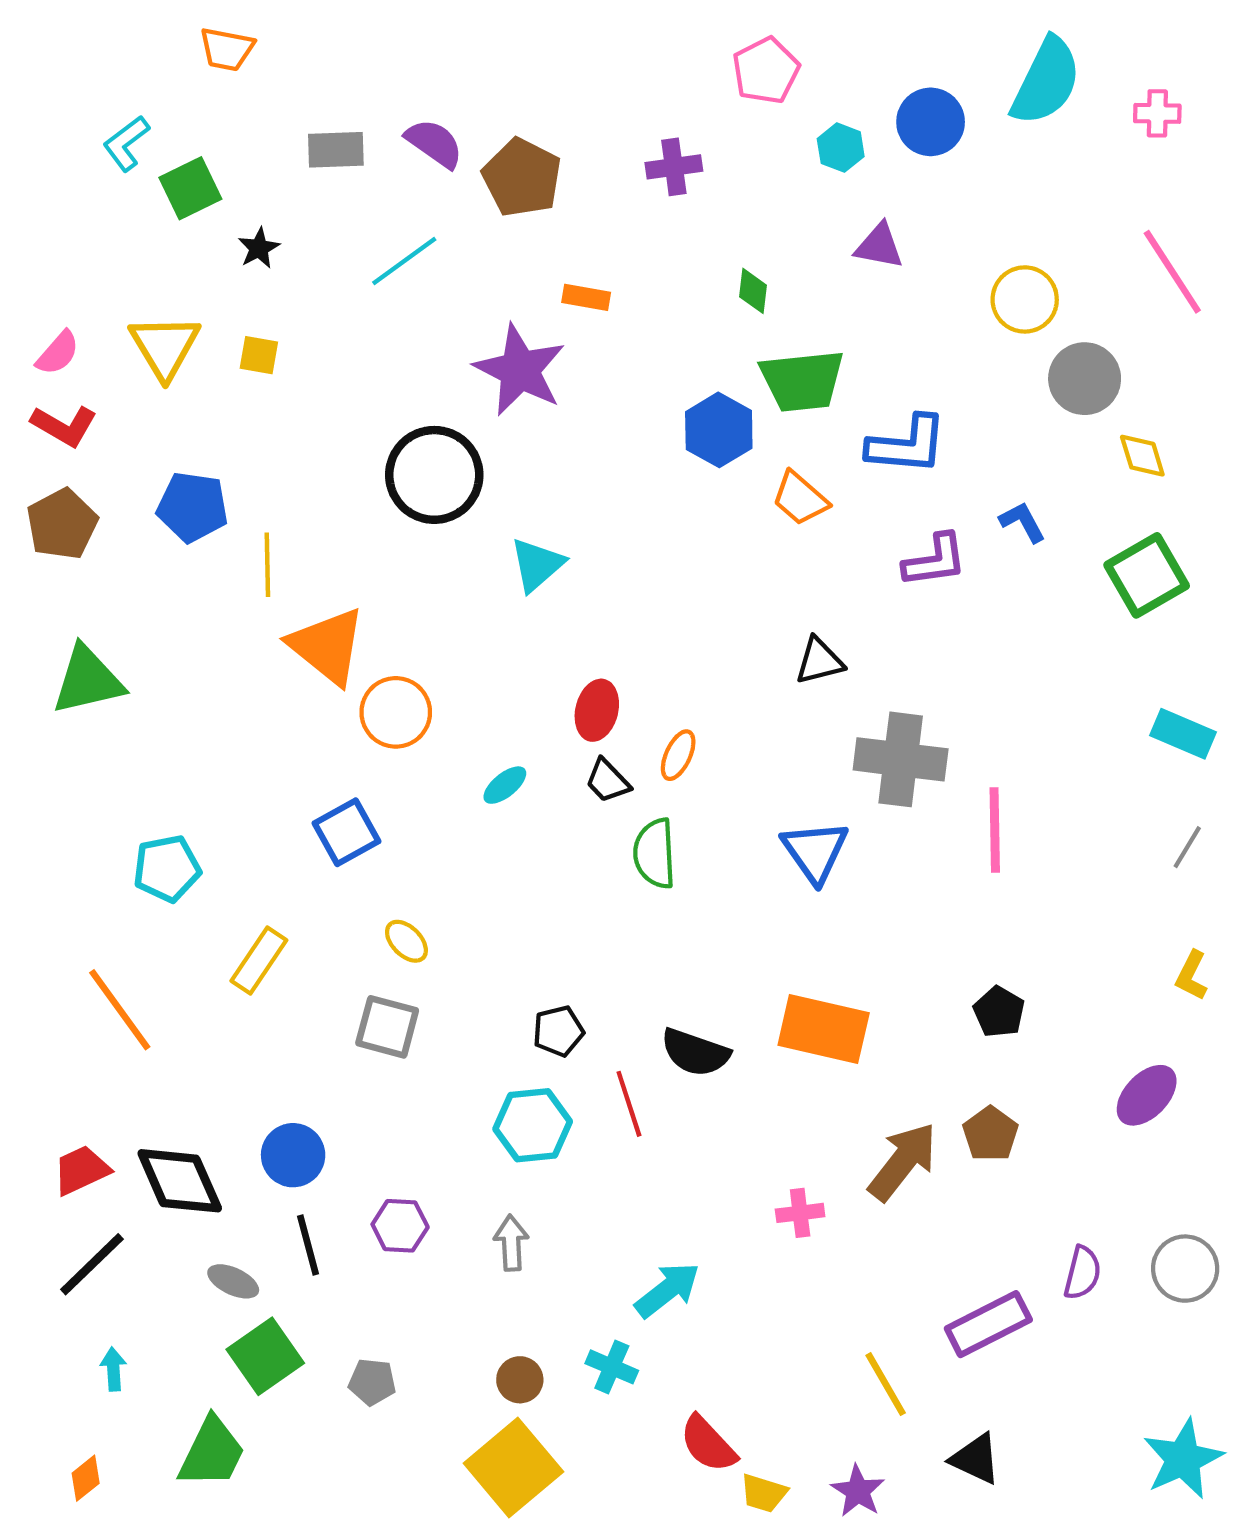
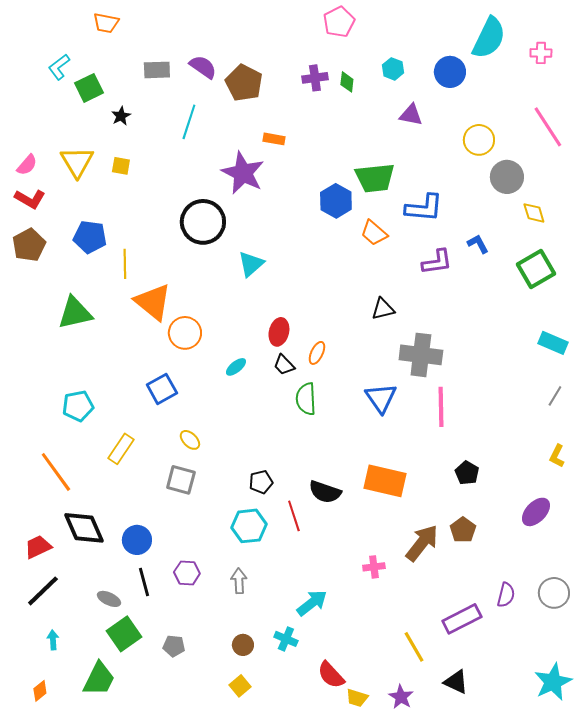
pink pentagon: (766, 71) -> (339, 22), moved
blue circle: (931, 122) -> (450, 72), moved
cyan line: (404, 261) -> (189, 122), turned -36
green diamond: (753, 291) -> (347, 82), moved
green triangle: (88, 680) -> (75, 313), moved
pink line: (995, 830) -> (441, 407), moved
black diamond: (180, 1181) -> (84, 528), moved
yellow square: (513, 1467) -> (240, 686), size x0.5

